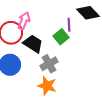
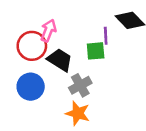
green square: (61, 37) -> (96, 51), turned 35

